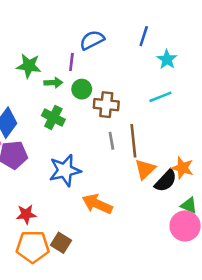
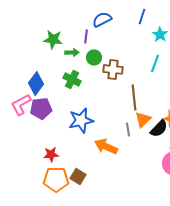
cyan line: (160, 97) -> (155, 63), turned -48
gray line: (111, 141) -> (128, 129), moved

